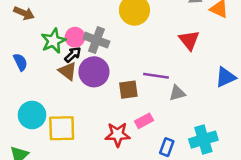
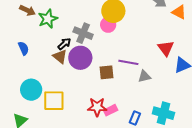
pink circle: (75, 37) -> (108, 25), moved
red triangle: (189, 40) -> (166, 48), moved
green star: (53, 41) -> (48, 19), moved
pink rectangle: (144, 121) -> (111, 110), moved
cyan cross: (203, 140) -> (163, 113), turned 30

